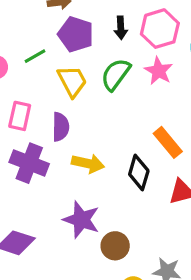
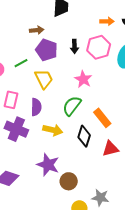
pink star: (159, 71) -> (83, 79), moved
green semicircle: (116, 74) -> (72, 106), moved

